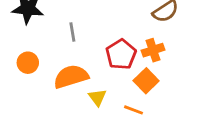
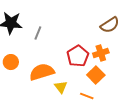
gray line: (72, 32) -> (38, 33), moved, turned 32

